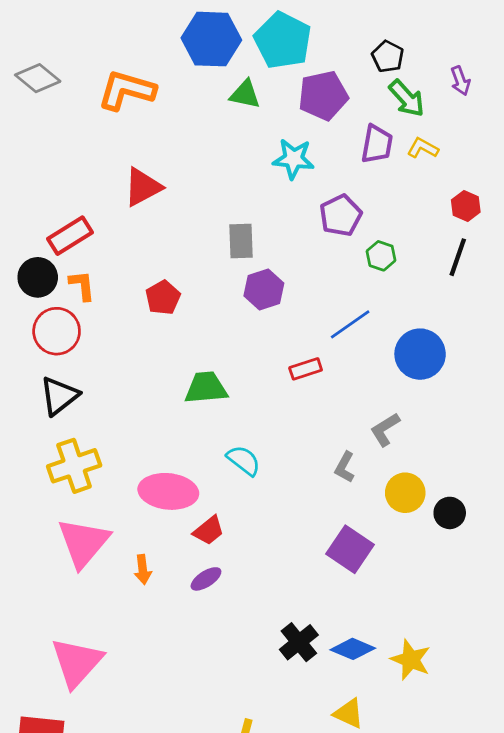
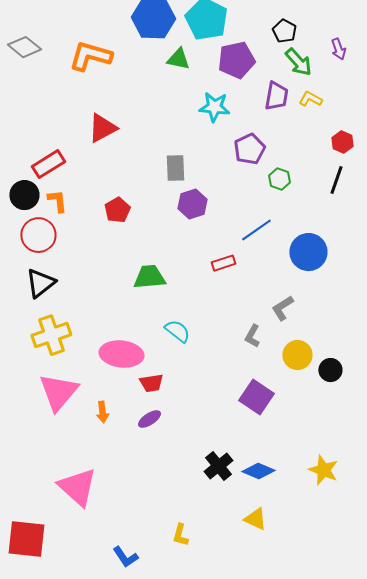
red trapezoid: (209, 530) -> (151, 383), turned 30
yellow star: (411, 660) -> (323, 470), moved
pink triangle: (77, 662) -> (77, 487), moved, turned -30

